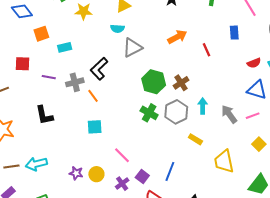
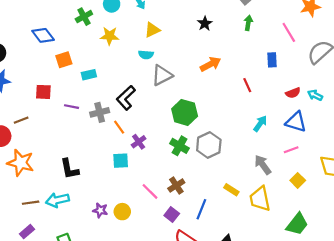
red line: (206, 50) -> (247, 85), moved
brown cross: (181, 83) -> (176, 185), moved
cyan arrow: (203, 106) -> (260, 124), moved, turned 35
gray arrow: (229, 114) -> (263, 165), moved
black L-shape: (44, 115) -> (69, 169), moved
yellow rectangle: (195, 139) -> (231, 190), moved
purple cross: (122, 184) -> (139, 142), moved

